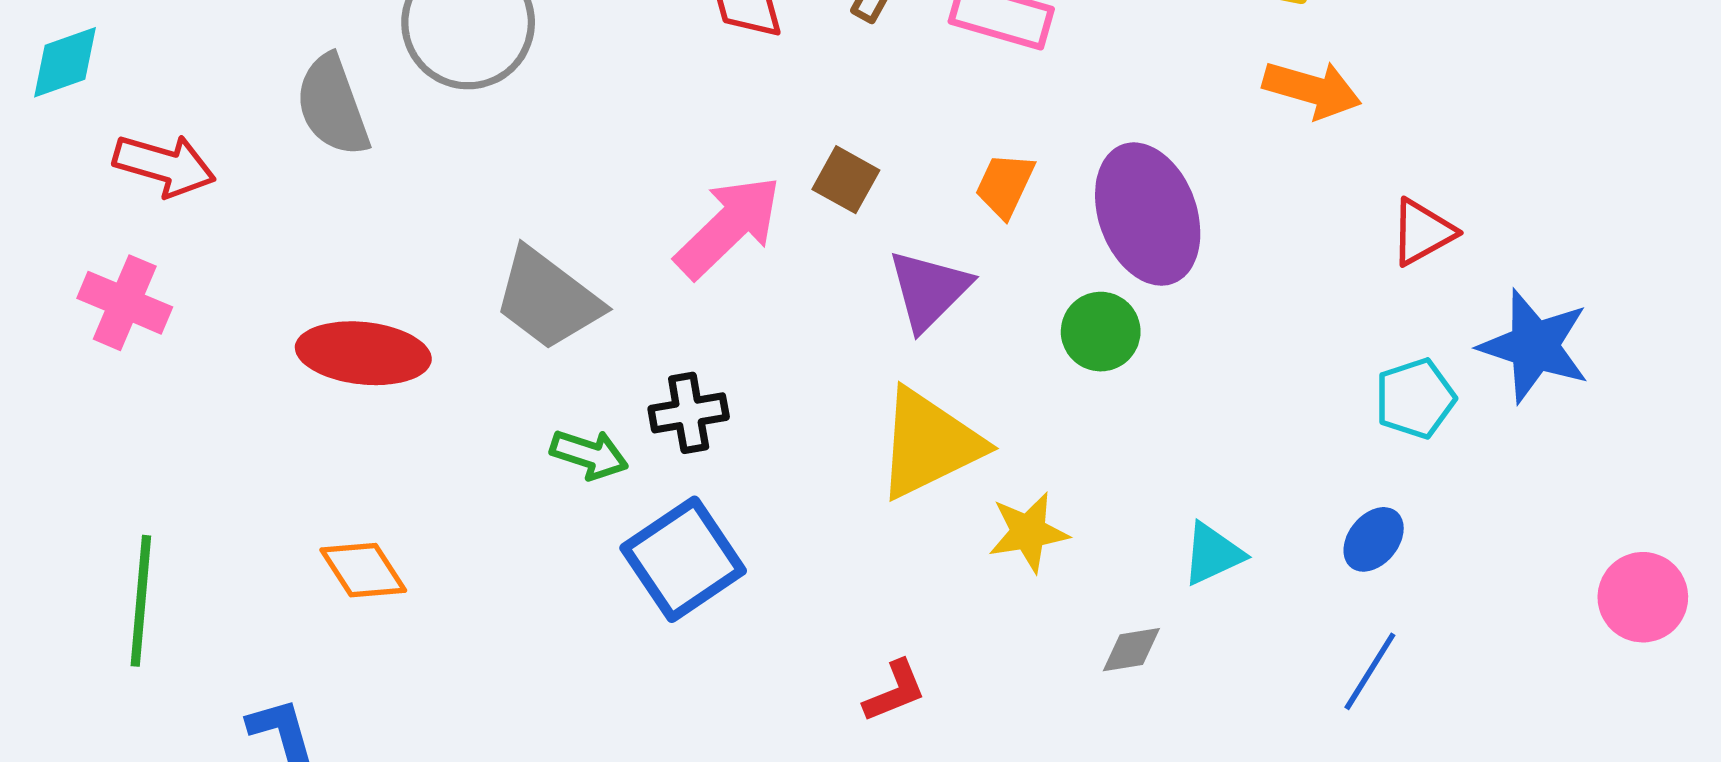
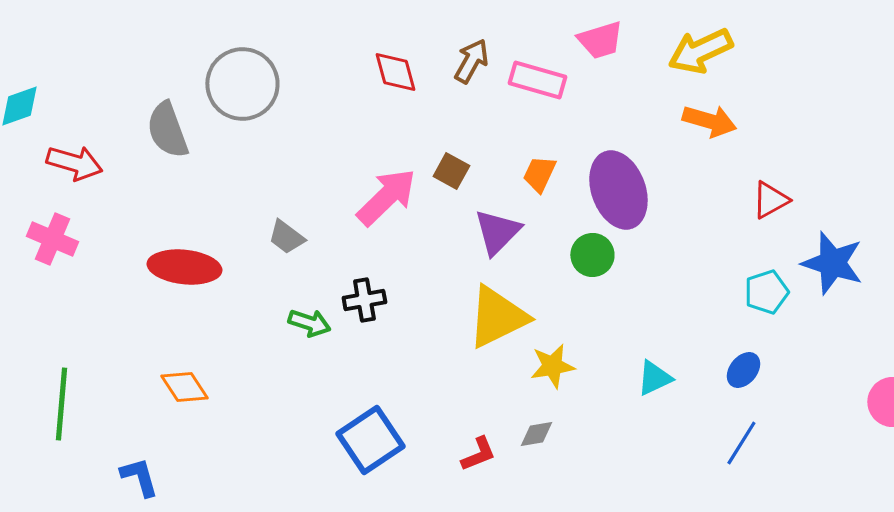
gray trapezoid: (548, 299) -> (286, 237), size x0.6
blue square: (683, 559) -> (370, 440), moved
gray diamond: (1131, 650) -> (536, 434), moved

